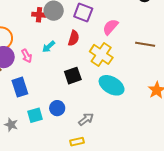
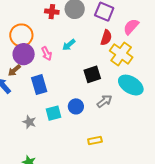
red cross: (39, 15) -> (52, 12), moved
red semicircle: (74, 38) -> (106, 38), moved
gray arrow: (86, 119) -> (104, 101), moved

